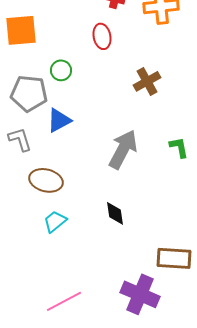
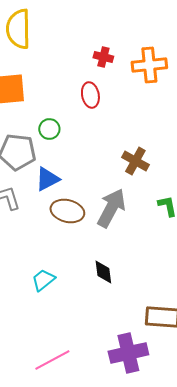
brown cross: (147, 81) -> (135, 161), moved, turned -32
brown ellipse: (46, 180) -> (67, 211), moved
purple cross: (140, 294) -> (128, 353), turned -36

